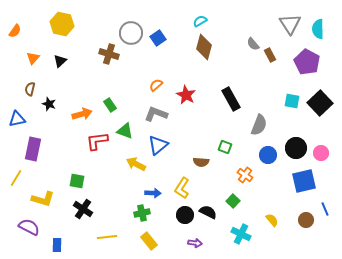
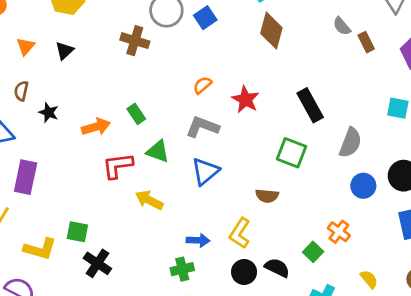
green square: (225, 147) -> (291, 153), moved, size x1.5
yellow arrow: (136, 164) -> (149, 200), moved
orange cross: (245, 175) -> (339, 232), moved
green square: (77, 181) -> (77, 232), moved

